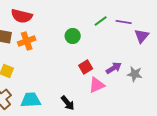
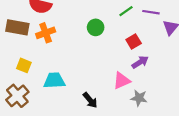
red square: (86, 67) -> (134, 42), moved
gray star: (135, 74) -> (139, 98), moved
cyan trapezoid: (31, 100) -> (54, 81), moved

